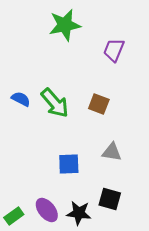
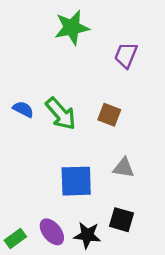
blue square: (69, 164) -> (76, 181), size x1.4

